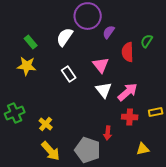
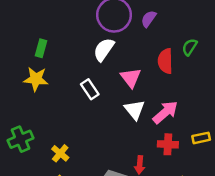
purple semicircle: (109, 32) -> (149, 19), moved
white semicircle: (65, 37) -> (104, 50), moved
green rectangle: (31, 42) -> (41, 48), turned 56

